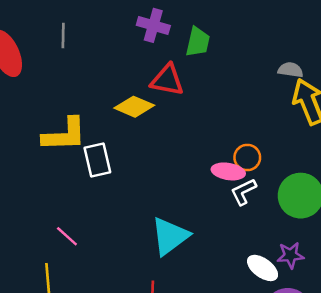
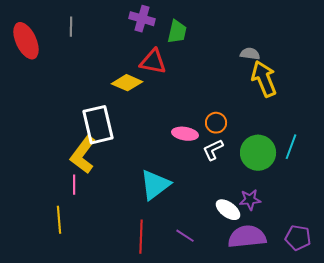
yellow L-shape: (64, 135) -> (83, 155), moved, turned 129
white rectangle: (97, 160) -> (98, 125), size x1.4
pink ellipse: (228, 171) -> (185, 134), moved
pink line: (67, 236) -> (74, 185), turned 48

